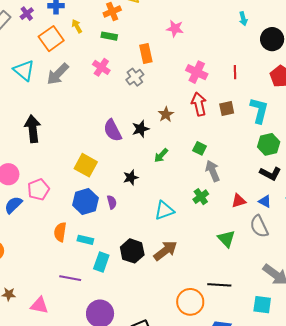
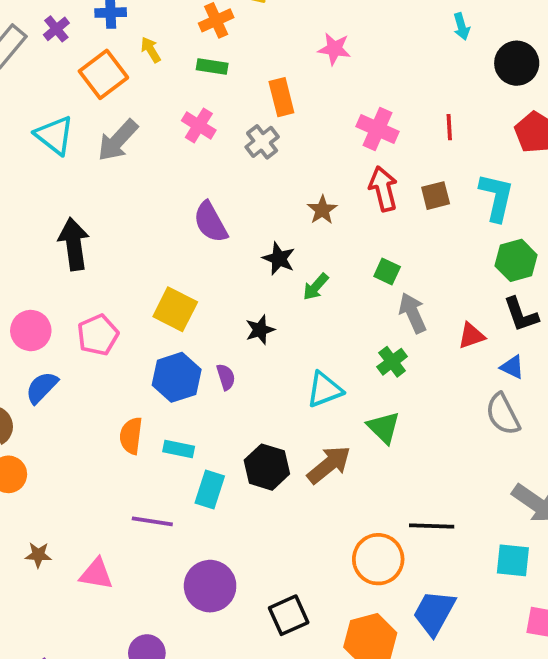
black star: (141, 129) -> (279, 259), moved, turned -30
purple semicircle: (113, 130) -> (211, 222), moved
black L-shape: (270, 173) -> (521, 315), turned 45
pink pentagon: (39, 189) -> (98, 335), moved
red triangle: (239, 201) -> (471, 336), moved
green triangle: (226, 239) -> (384, 428), moved

